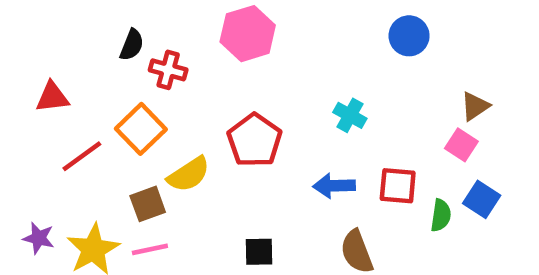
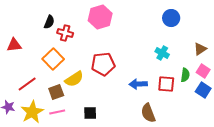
cyan cross: (350, 115) -> (162, 53), moved
red pentagon: (255, 140) -> (103, 64), turned 30
pink square: (461, 145) -> (203, 71), moved
red line: (82, 156) -> (27, 84), moved
green semicircle: (441, 215) -> (185, 75), moved
black square: (259, 252) -> (90, 113), moved

